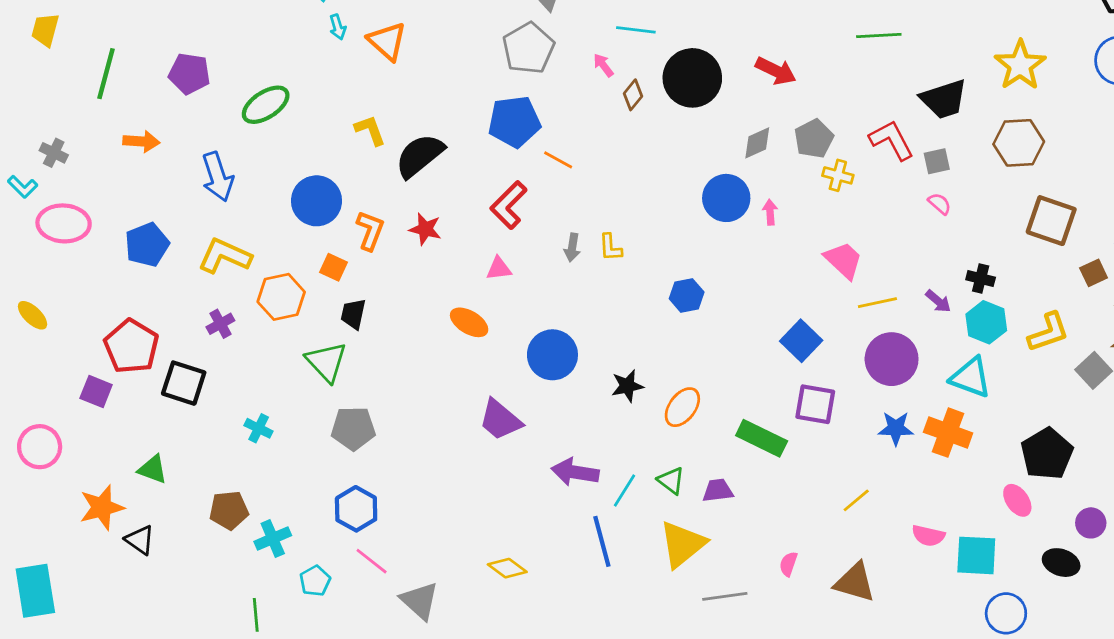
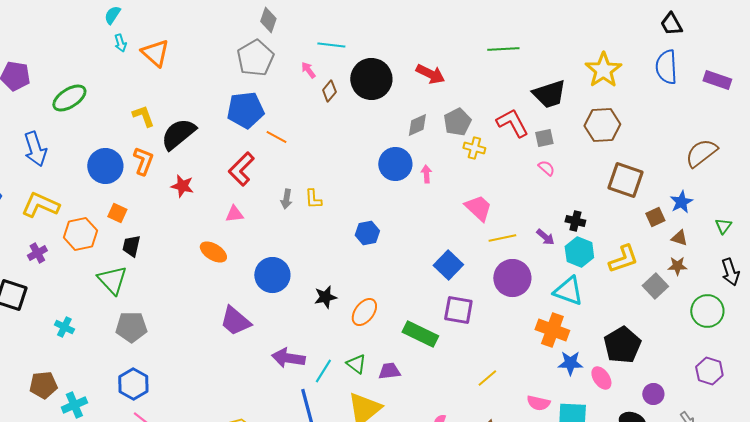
orange L-shape: (370, 230) -> (143, 161), moved
blue star: (896, 428) -> (570, 363), moved

